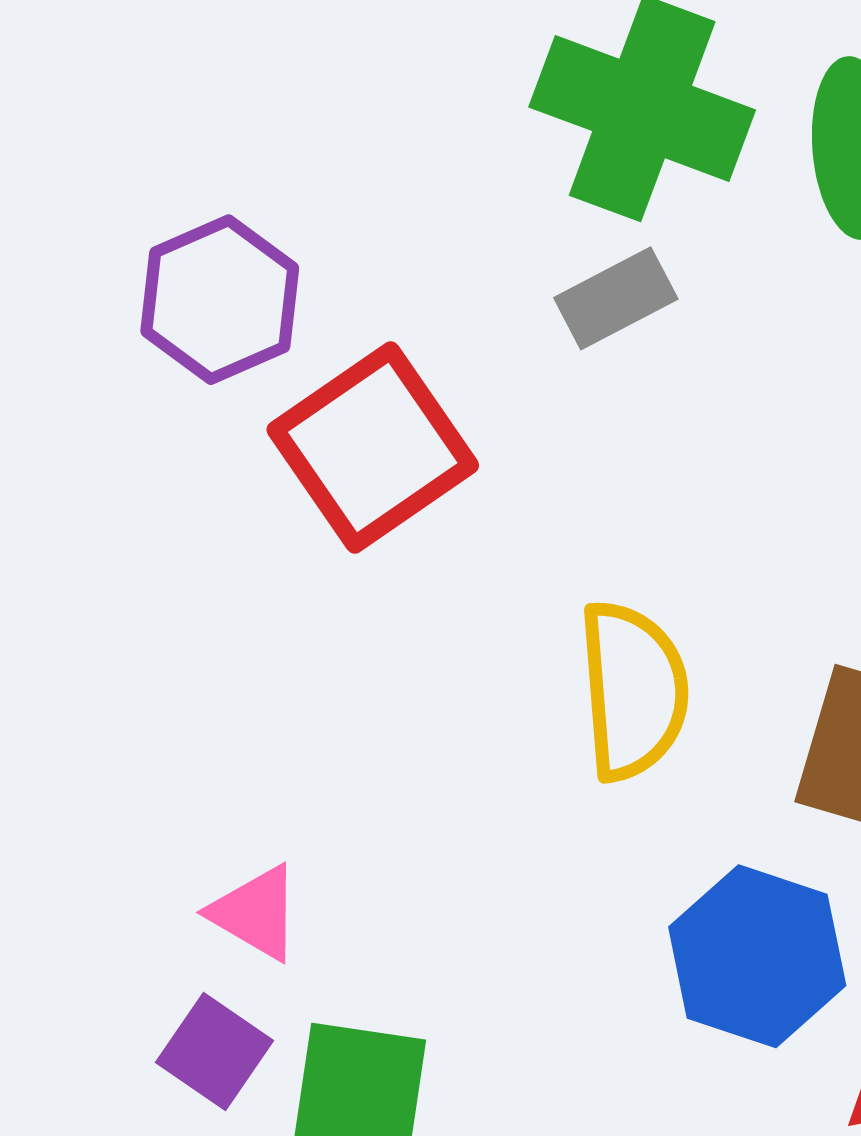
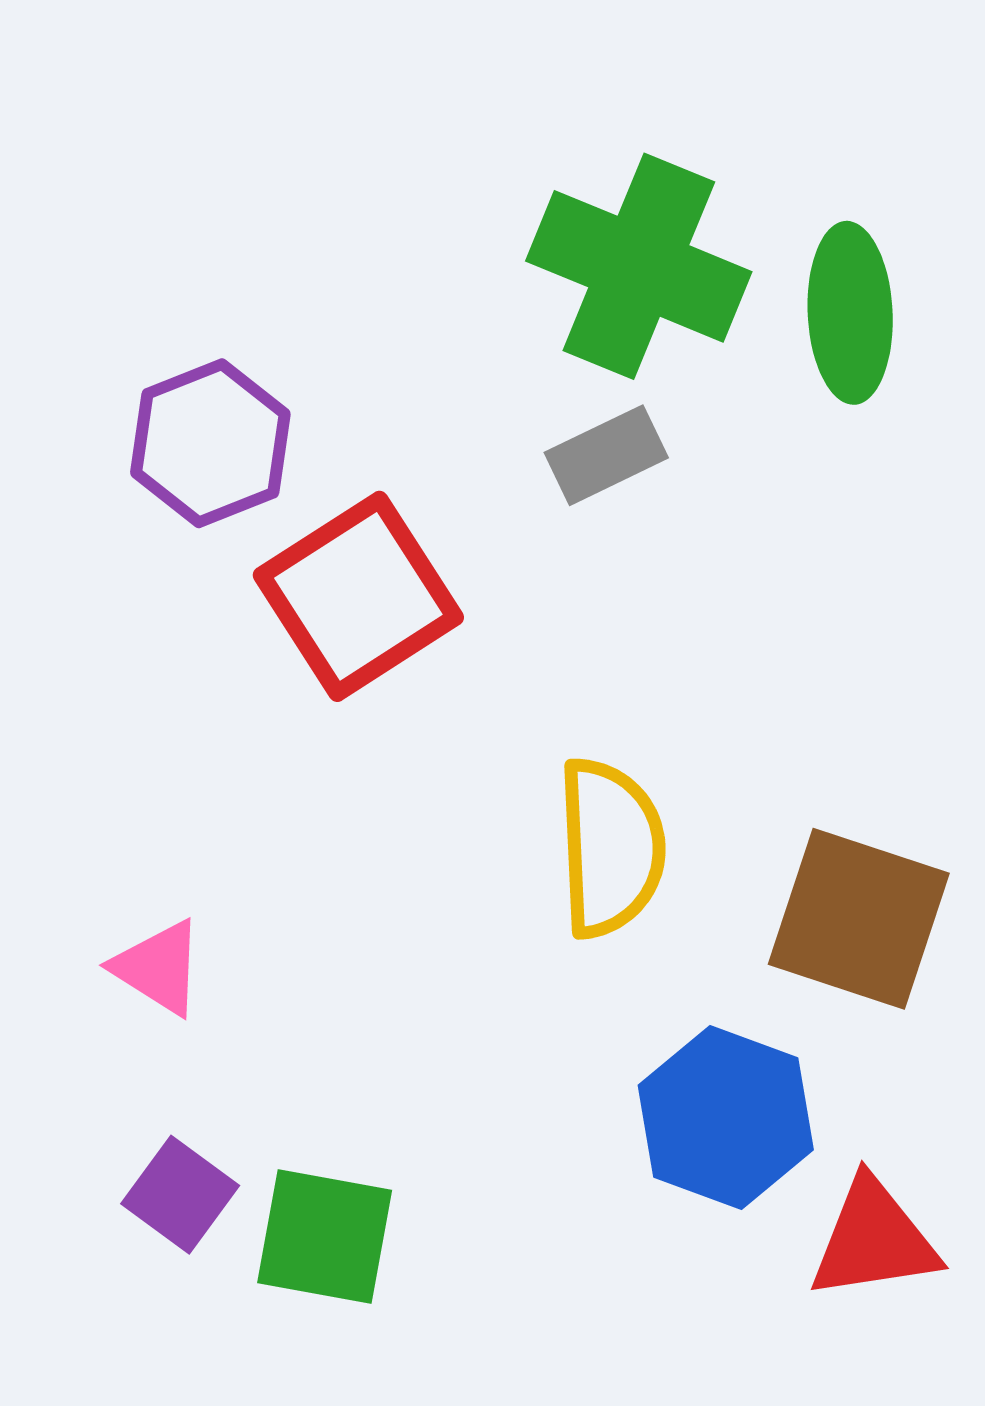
pink triangle: (255, 913) -> (158, 968), moved

